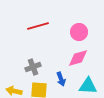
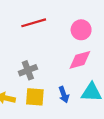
blue arrow: (61, 79) -> (64, 95), moved

